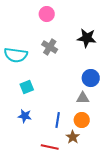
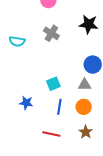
cyan semicircle: (16, 55) -> (17, 41), size x0.7
cyan square: (27, 87) -> (53, 84), moved
brown star: (73, 137) -> (86, 132), moved

